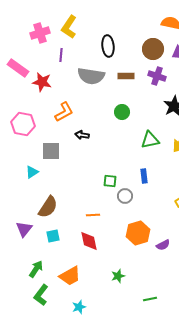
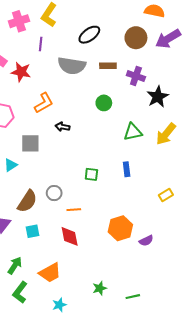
black ellipse: (108, 46) -> (89, 35), turned 60
purple cross: (157, 76) -> (136, 76), moved
gray circle: (125, 196) -> (54, 193), moved
green star: (118, 276) -> (100, 288), moved

